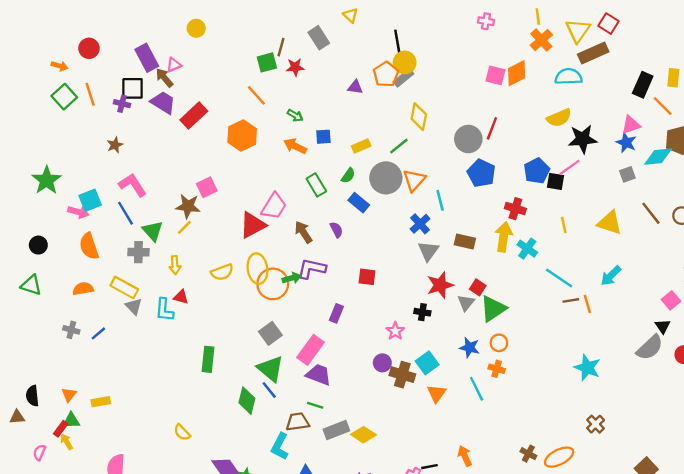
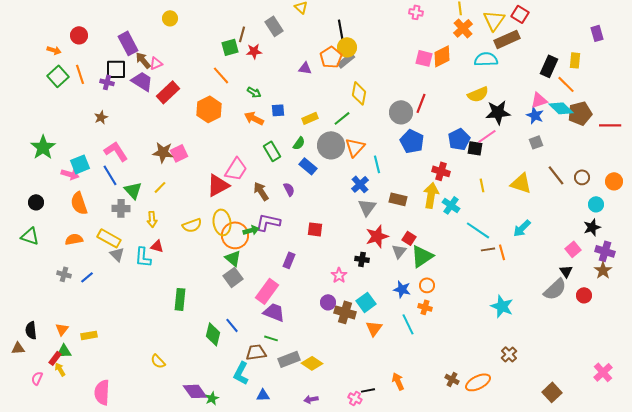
pink triangle: (174, 65) -> (156, 63), moved
cyan diamond: (658, 157) -> (561, 108), moved, turned 50
brown star: (188, 206) -> (163, 152), moved
green triangle: (270, 369) -> (233, 258), moved, size x0.7

